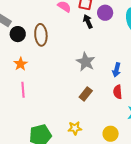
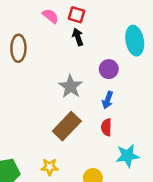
purple circle: (105, 13) -> (109, 69), moved
brown rectangle: (86, 94) -> (67, 126), size x1.6

